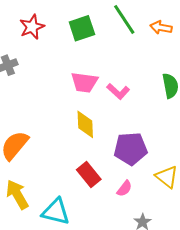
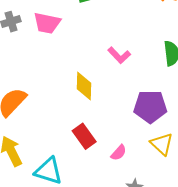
pink trapezoid: (84, 82) -> (47, 23), moved
purple pentagon: (131, 149) -> (150, 107), moved

